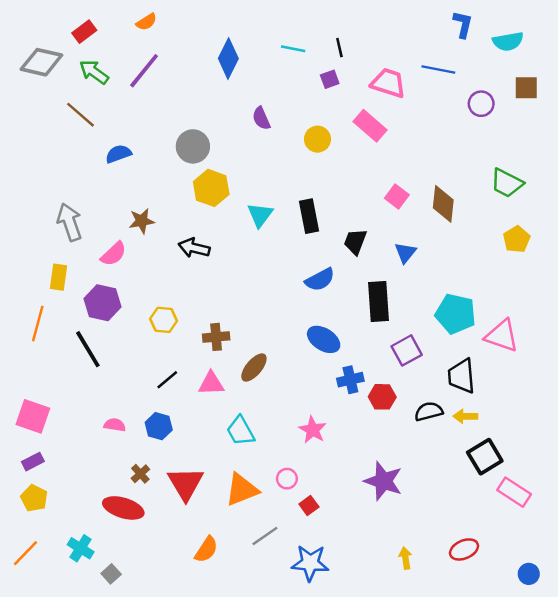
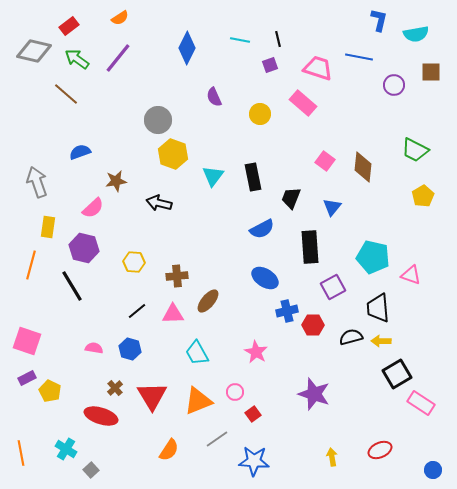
blue semicircle: (118, 154) -> (80, 152), moved
gray arrow: (70, 222) -> (37, 182), moved
pink triangle: (502, 336) -> (411, 275), size x0.7
yellow pentagon: (34, 498) -> (50, 391), moved
orange line: (26, 553) -> (21, 453), turned -55

